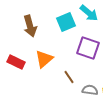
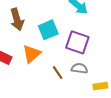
cyan square: (66, 22) -> (48, 30), moved
gray semicircle: (90, 90) -> (79, 68), moved

